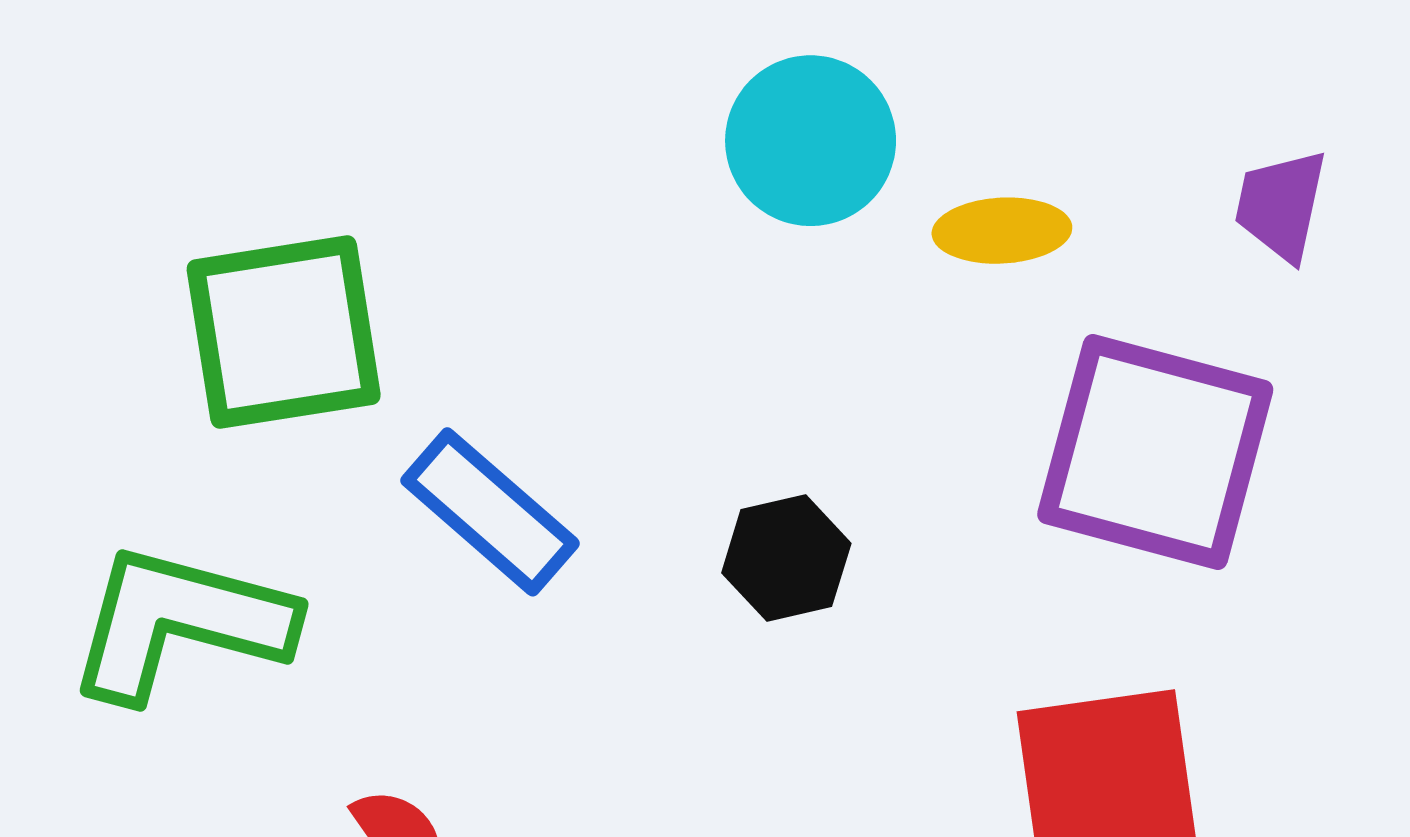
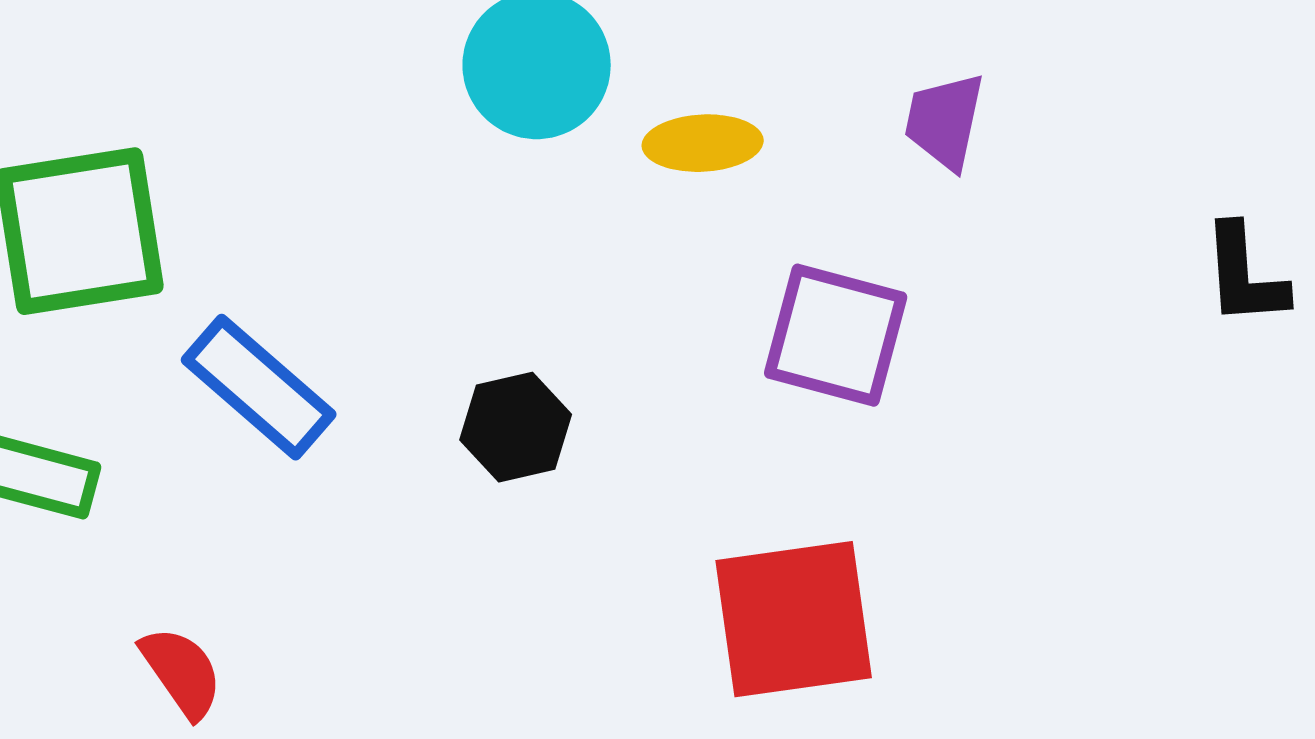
purple square: (1155, 452) -> (836, 335), size x0.7

